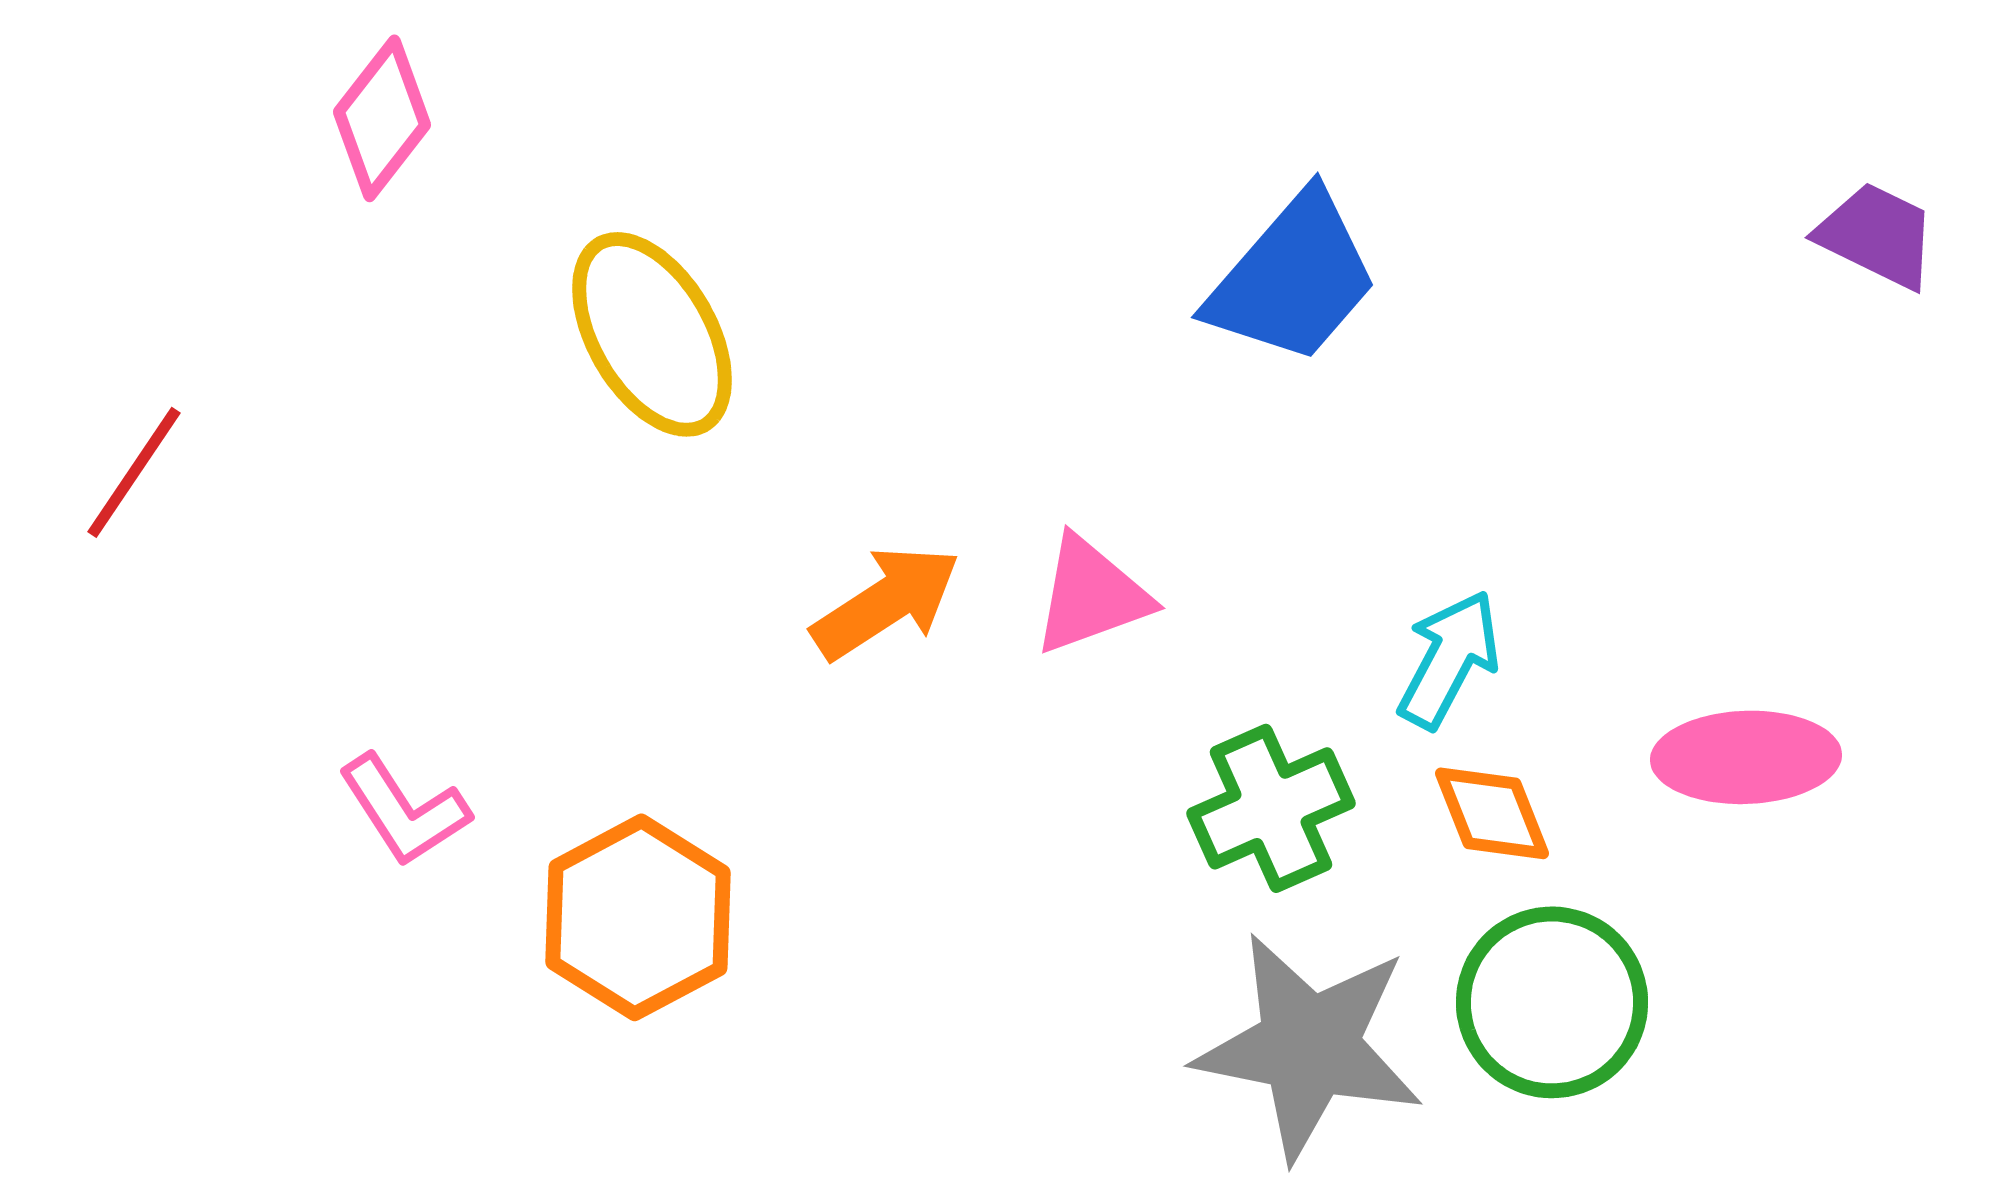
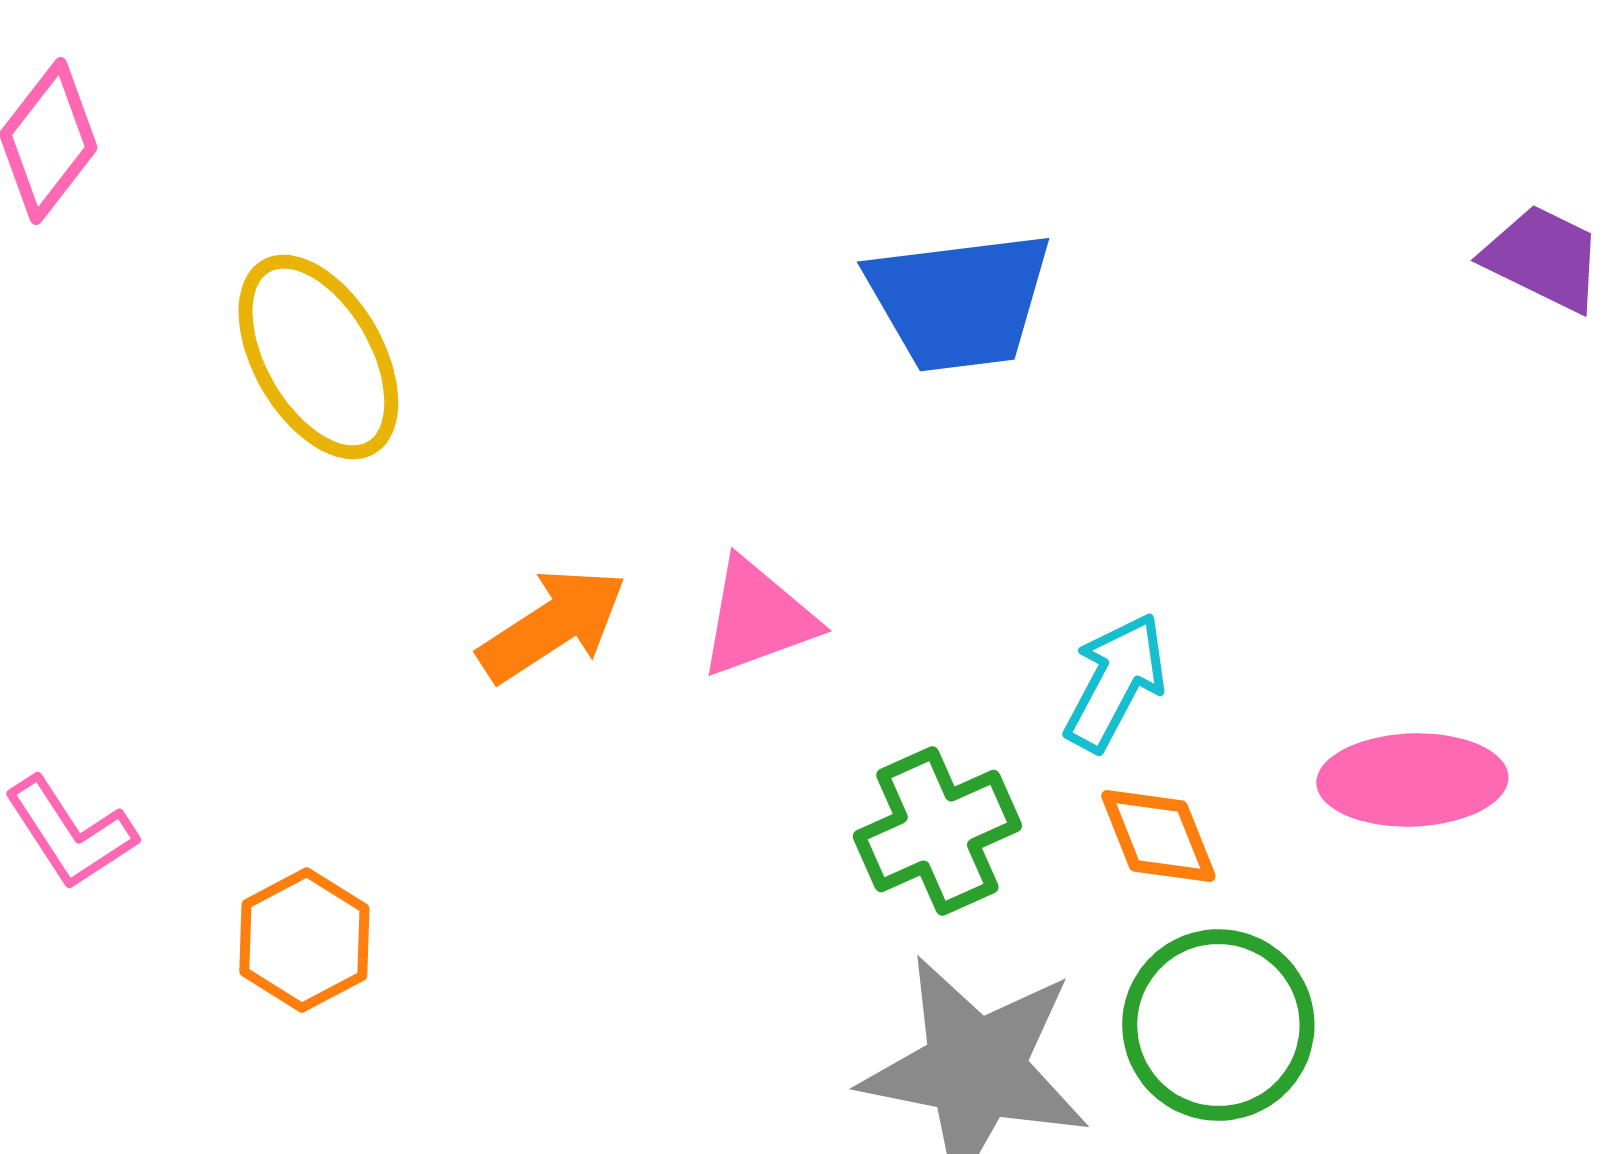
blue trapezoid: (1293, 278) -> (959, 301), turned 42
orange hexagon: (638, 917) -> (304, 940), size x0.7

